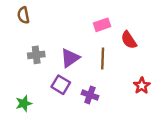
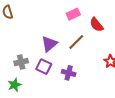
gray cross: (36, 55) -> (21, 62), moved
brown line: (103, 59) -> (76, 42), turned 48

